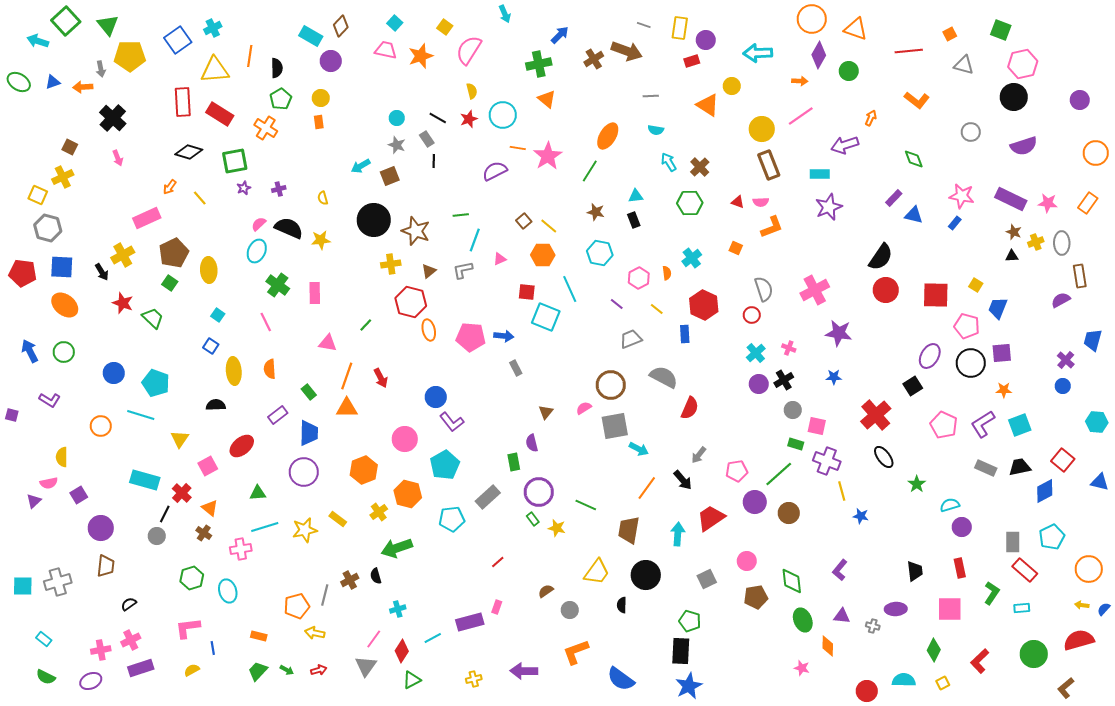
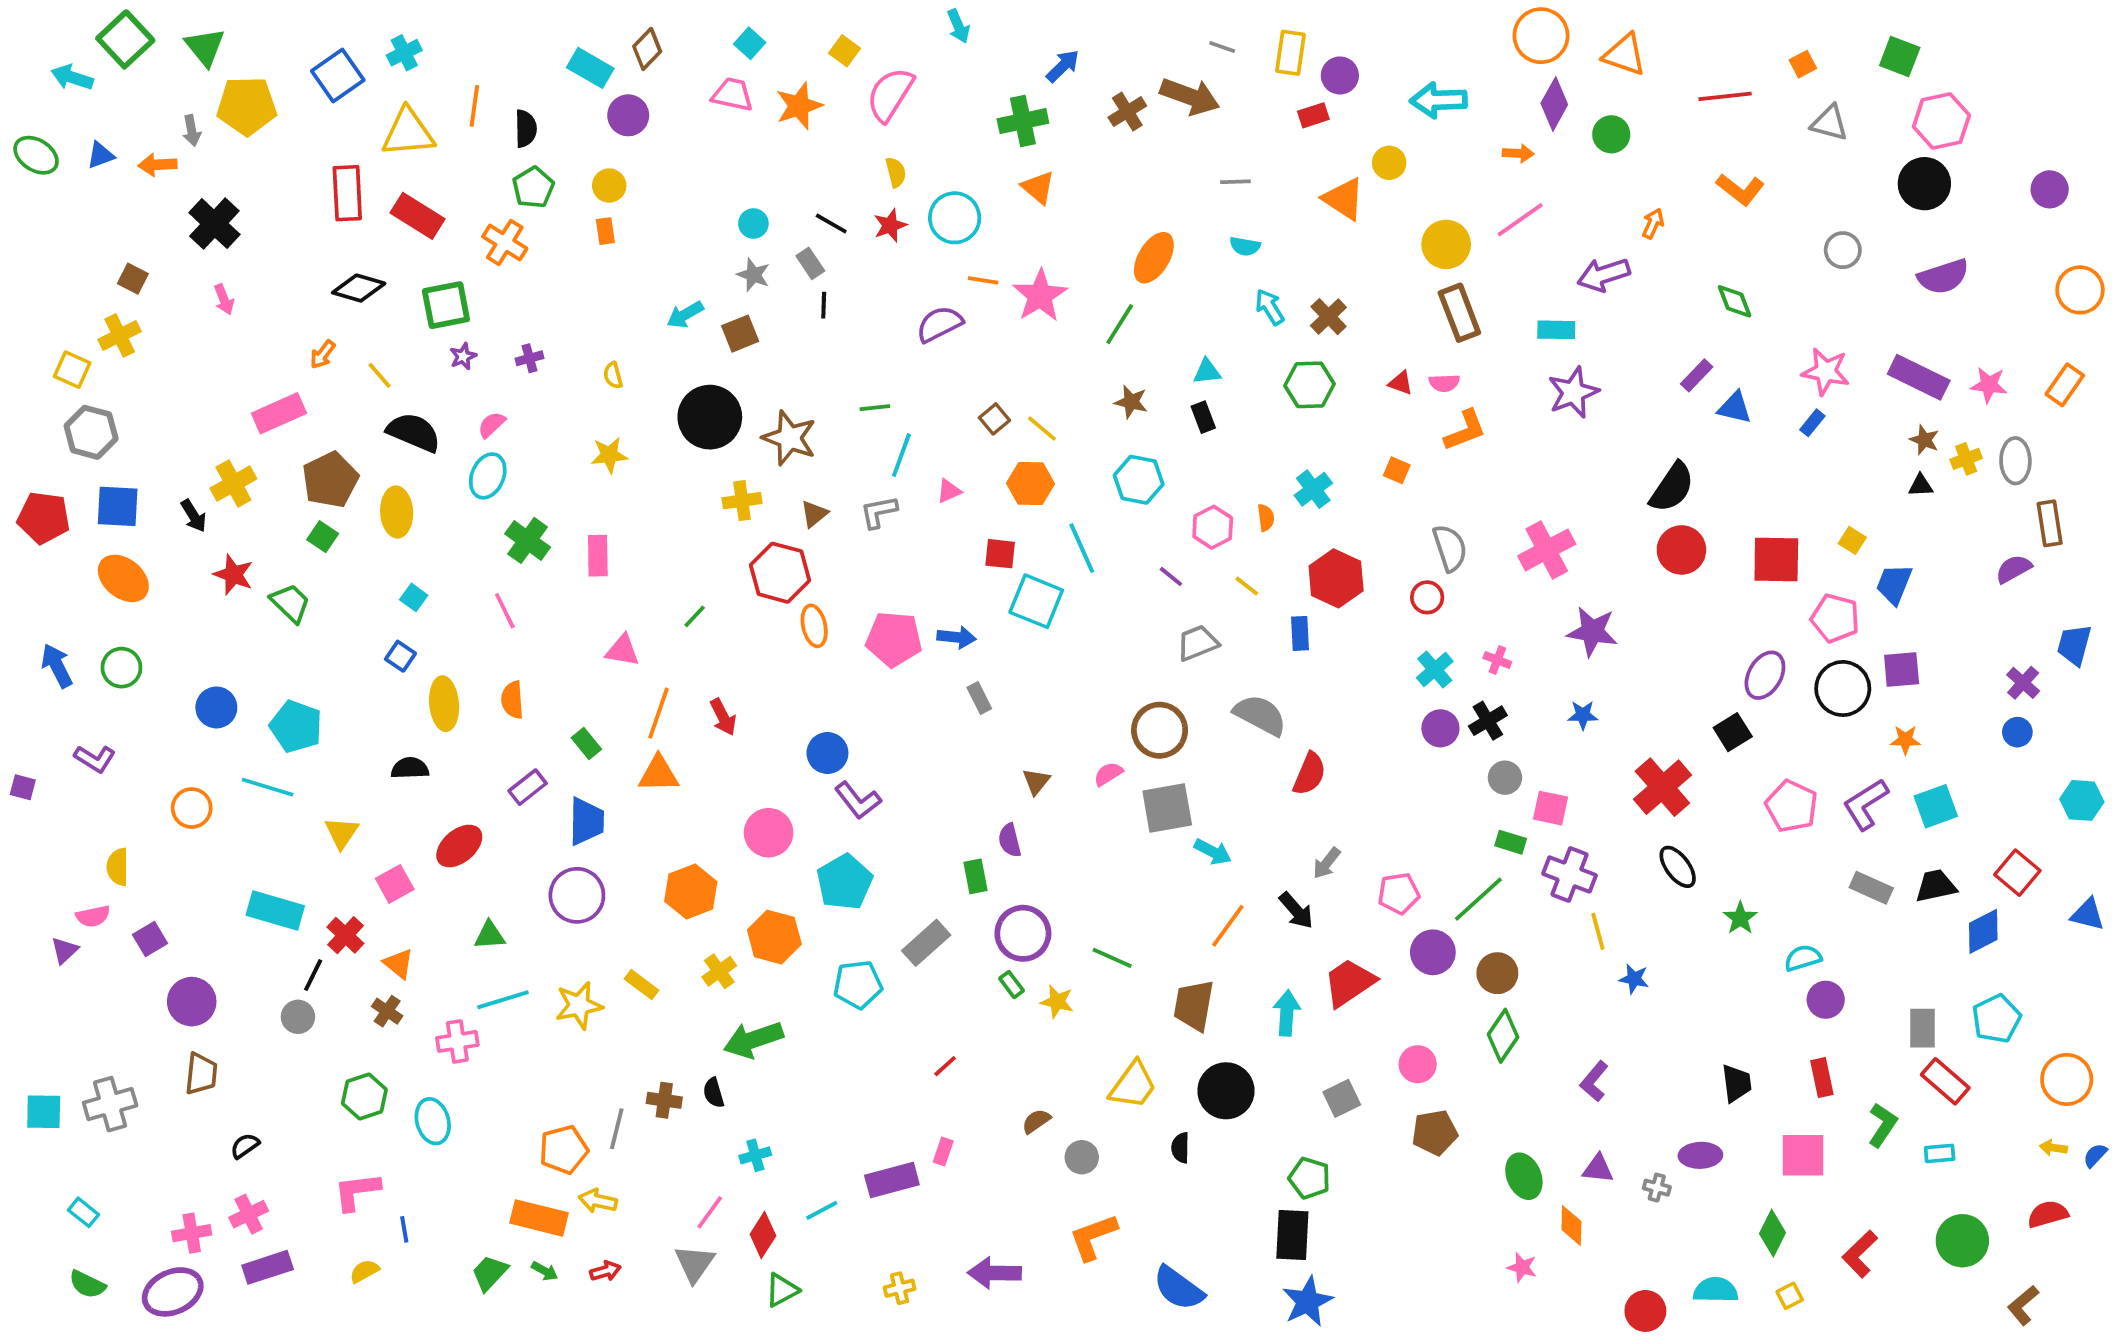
black semicircle: (289, 228) -> (414, 432), moved
brown cross: (350, 580) -> (664, 1100), turned 36
green diamond: (792, 581) -> (1503, 1036), moved, turned 40
orange rectangle: (259, 636) -> (539, 1218), moved, size x1.8
red semicircle: (1079, 640) -> (2048, 1214), size x0.7
purple ellipse: (91, 681) -> (173, 1292), size x1.4

